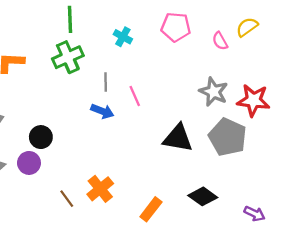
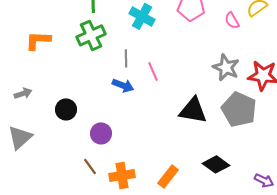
cyan cross: (123, 37) -> (142, 16), size x1.4
purple circle: (29, 163) -> (101, 133), moved
orange cross: (100, 189) -> (122, 175), moved, turned 30

